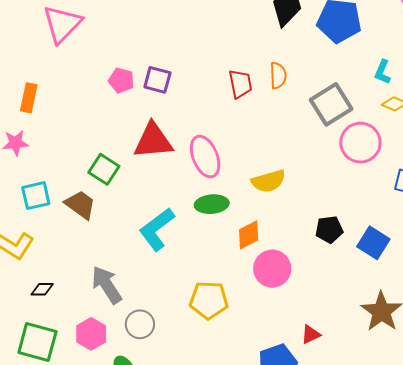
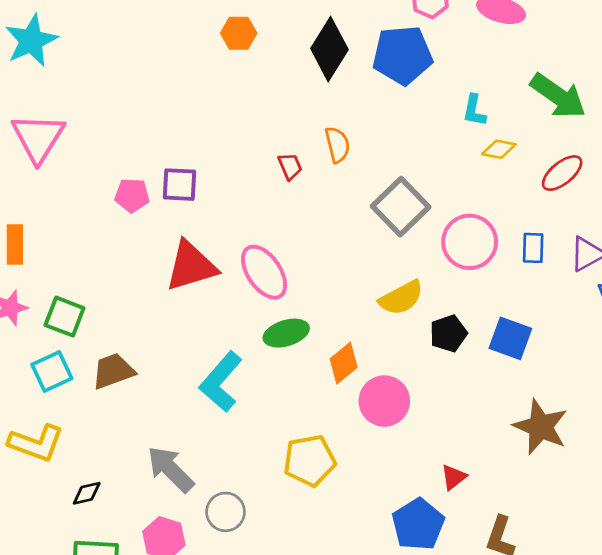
red trapezoid: (240, 84) -> (290, 166), size x0.7
gray square: (331, 104) -> (401, 207), moved
pink circle: (360, 143) -> (470, 242), moved
green square: (104, 169) -> (65, 317), moved
yellow semicircle: (268, 181) -> (401, 298), moved
brown trapezoid: (80, 205) -> (113, 371), turned -44

